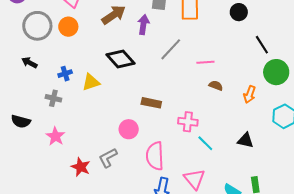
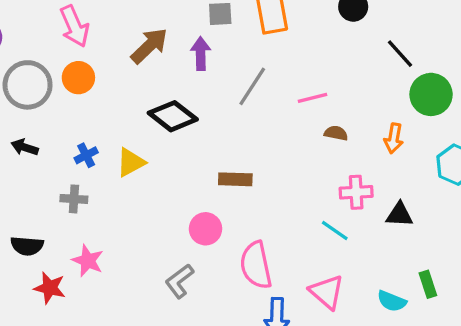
pink cross: (188, 122) -> (356, 192), moved
red star: (81, 167) -> (50, 288), moved

